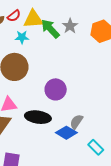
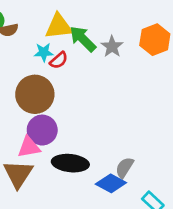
red semicircle: (14, 16) -> (59, 60), moved
gray star: (70, 26) -> (112, 46), moved
purple circle: (56, 89) -> (42, 130), moved

